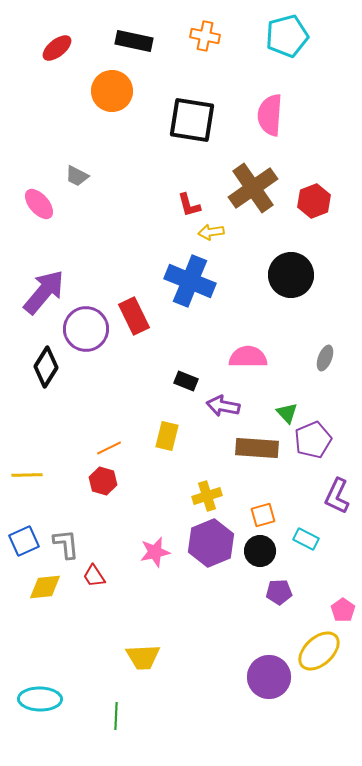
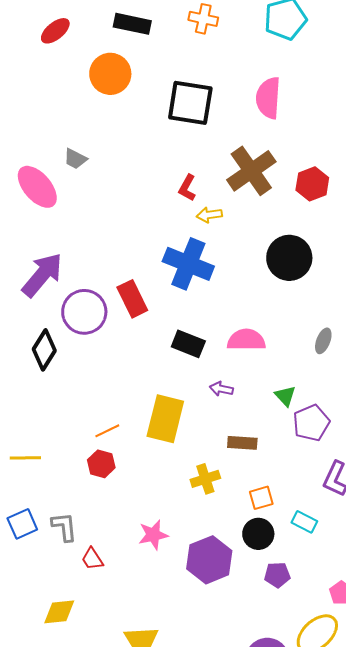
pink ellipse: (39, 204) -> (37, 187), size x1.4
red L-shape: (189, 205) -> (187, 188), turned 44
black rectangle: (186, 381) -> (188, 344), moved, size x1.4
purple arrow: (223, 406) -> (221, 389), size x0.7
yellow rectangle: (167, 436) -> (165, 419), size x1.6
brown rectangle: (257, 448) -> (242, 443), moved, size x0.7
purple hexagon: (211, 543) -> (209, 560), moved
yellow diamond: (45, 587) -> (59, 612), moved

